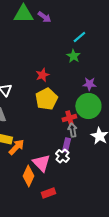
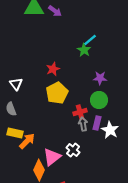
cyan line: (79, 37) -> (90, 40), moved
green circle: (88, 106) -> (99, 100), size x0.7
purple rectangle: (66, 145) -> (97, 123), moved
pink triangle: (41, 163) -> (52, 157), turned 36

